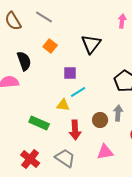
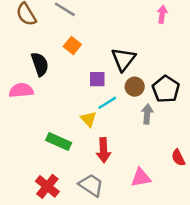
black triangle: (91, 44) -> (123, 59), moved
yellow triangle: (63, 105) -> (89, 119), turned 40
gray arrow: (118, 113) -> (147, 114), moved
brown circle: (100, 120) -> (135, 87), moved

